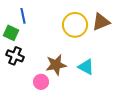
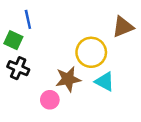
yellow circle: (75, 25) -> (91, 52), moved

